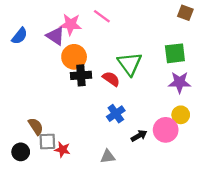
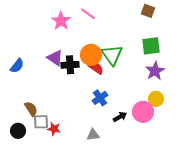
brown square: (185, 13) -> (148, 11), moved
pink star: (71, 24) -> (61, 21), turned 30
blue semicircle: (20, 36) -> (17, 66), moved
purple triangle: (55, 36) -> (55, 58), moved
orange circle: (74, 57) -> (91, 55), moved
purple star: (180, 82) -> (155, 71), turned -30

